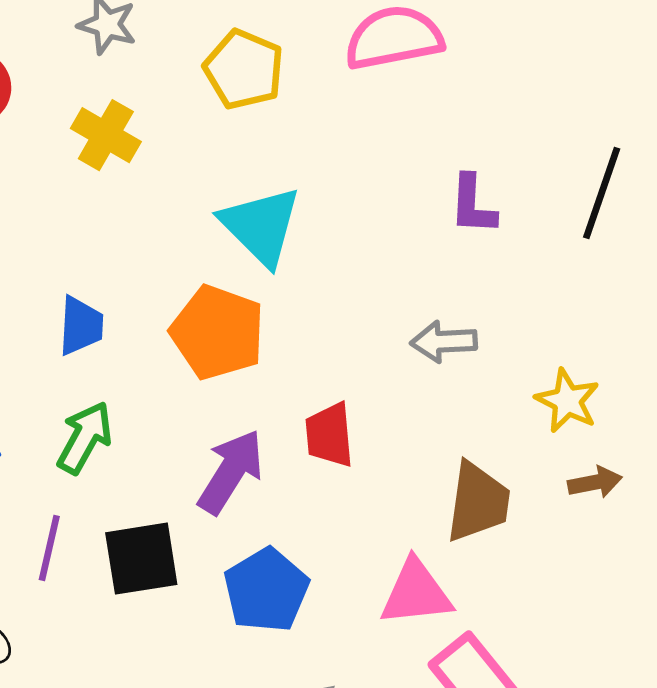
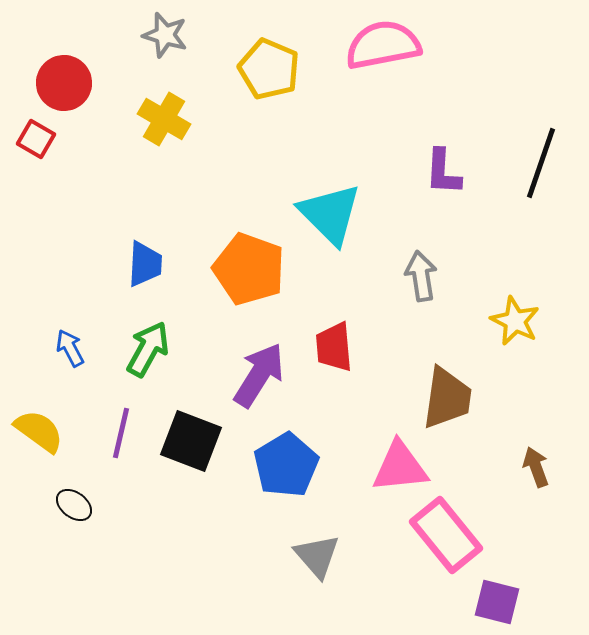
cyan triangle: (261, 226) -> (330, 214), moved
gray arrow: (444, 342) -> (421, 276), turned 84
brown arrow: (595, 482) -> (536, 467), moved, turned -99
black square: (141, 559) -> (191, 441), turned 30

